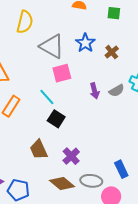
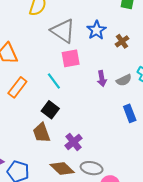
black square: (56, 119) -> (50, 110), moved
blue rectangle: (121, 169) -> (130, 113), moved

